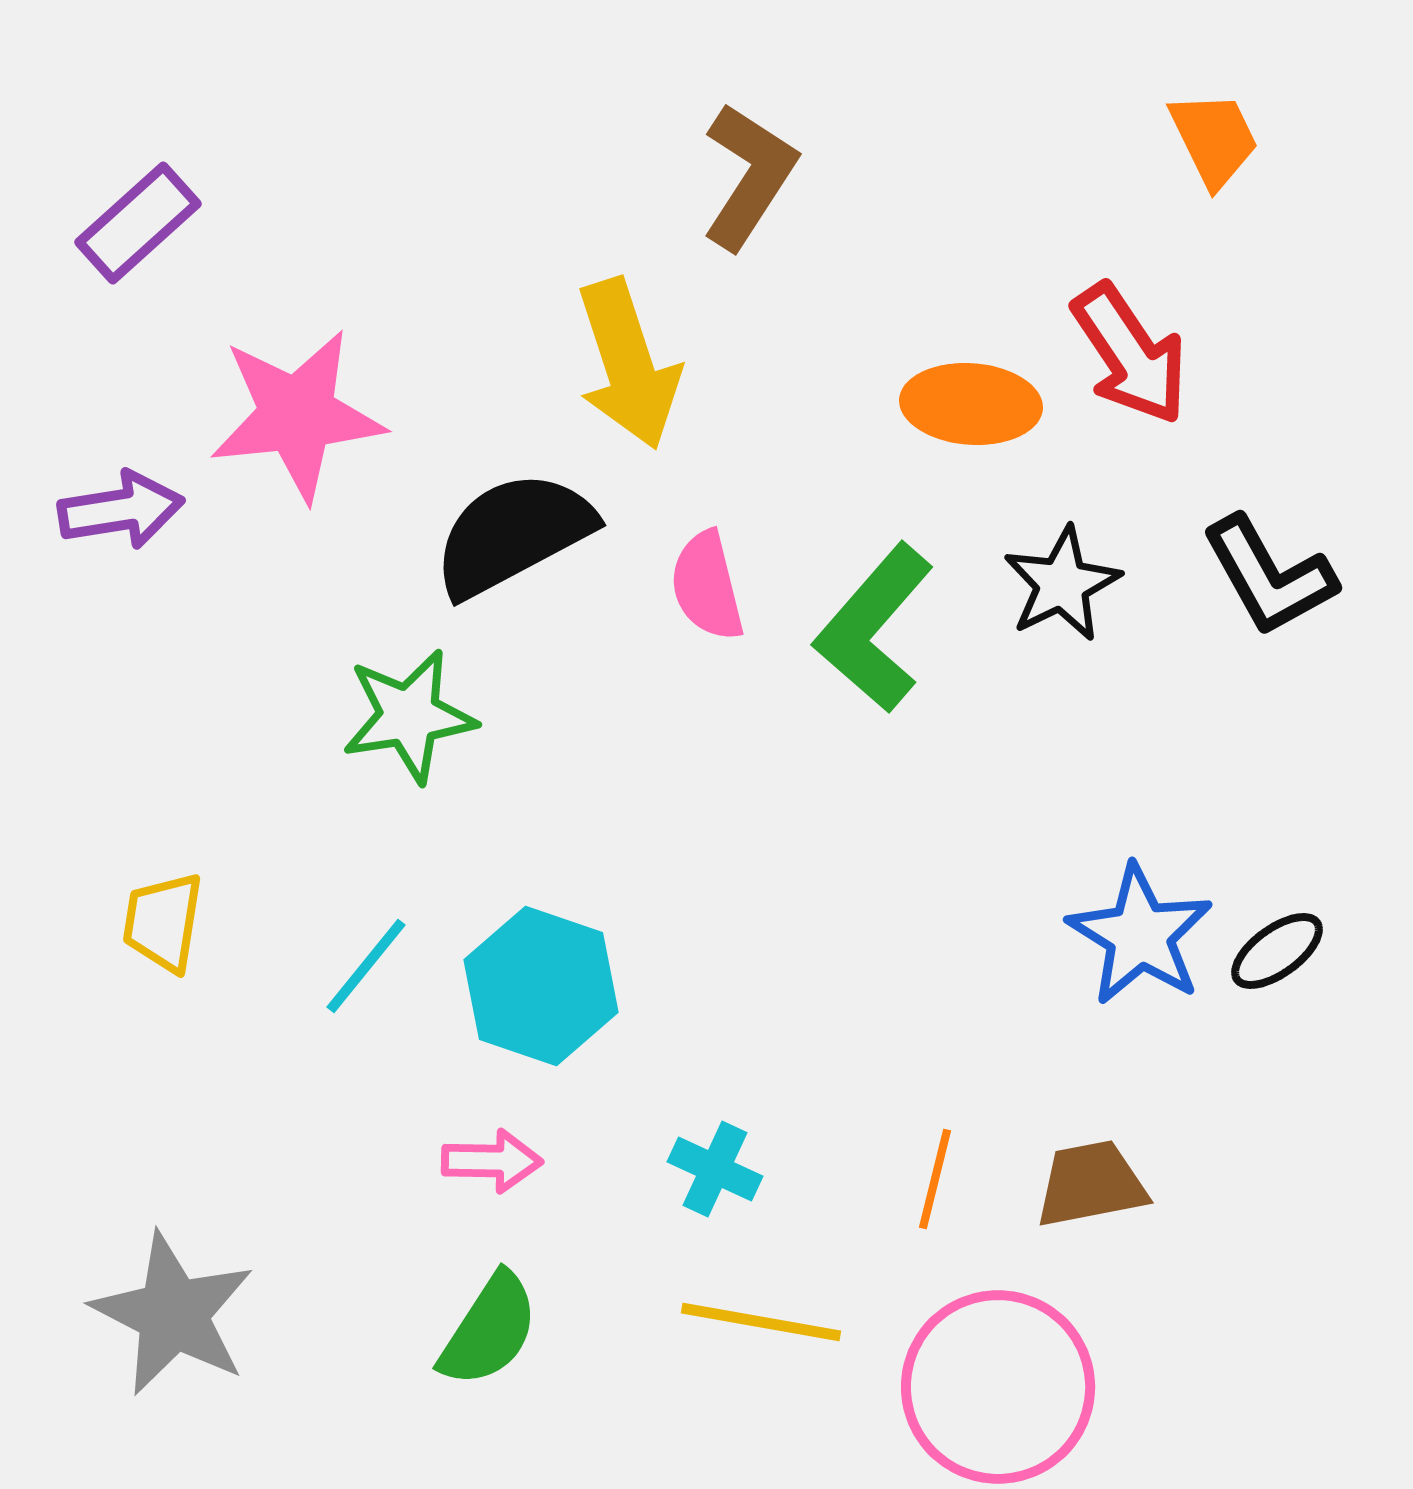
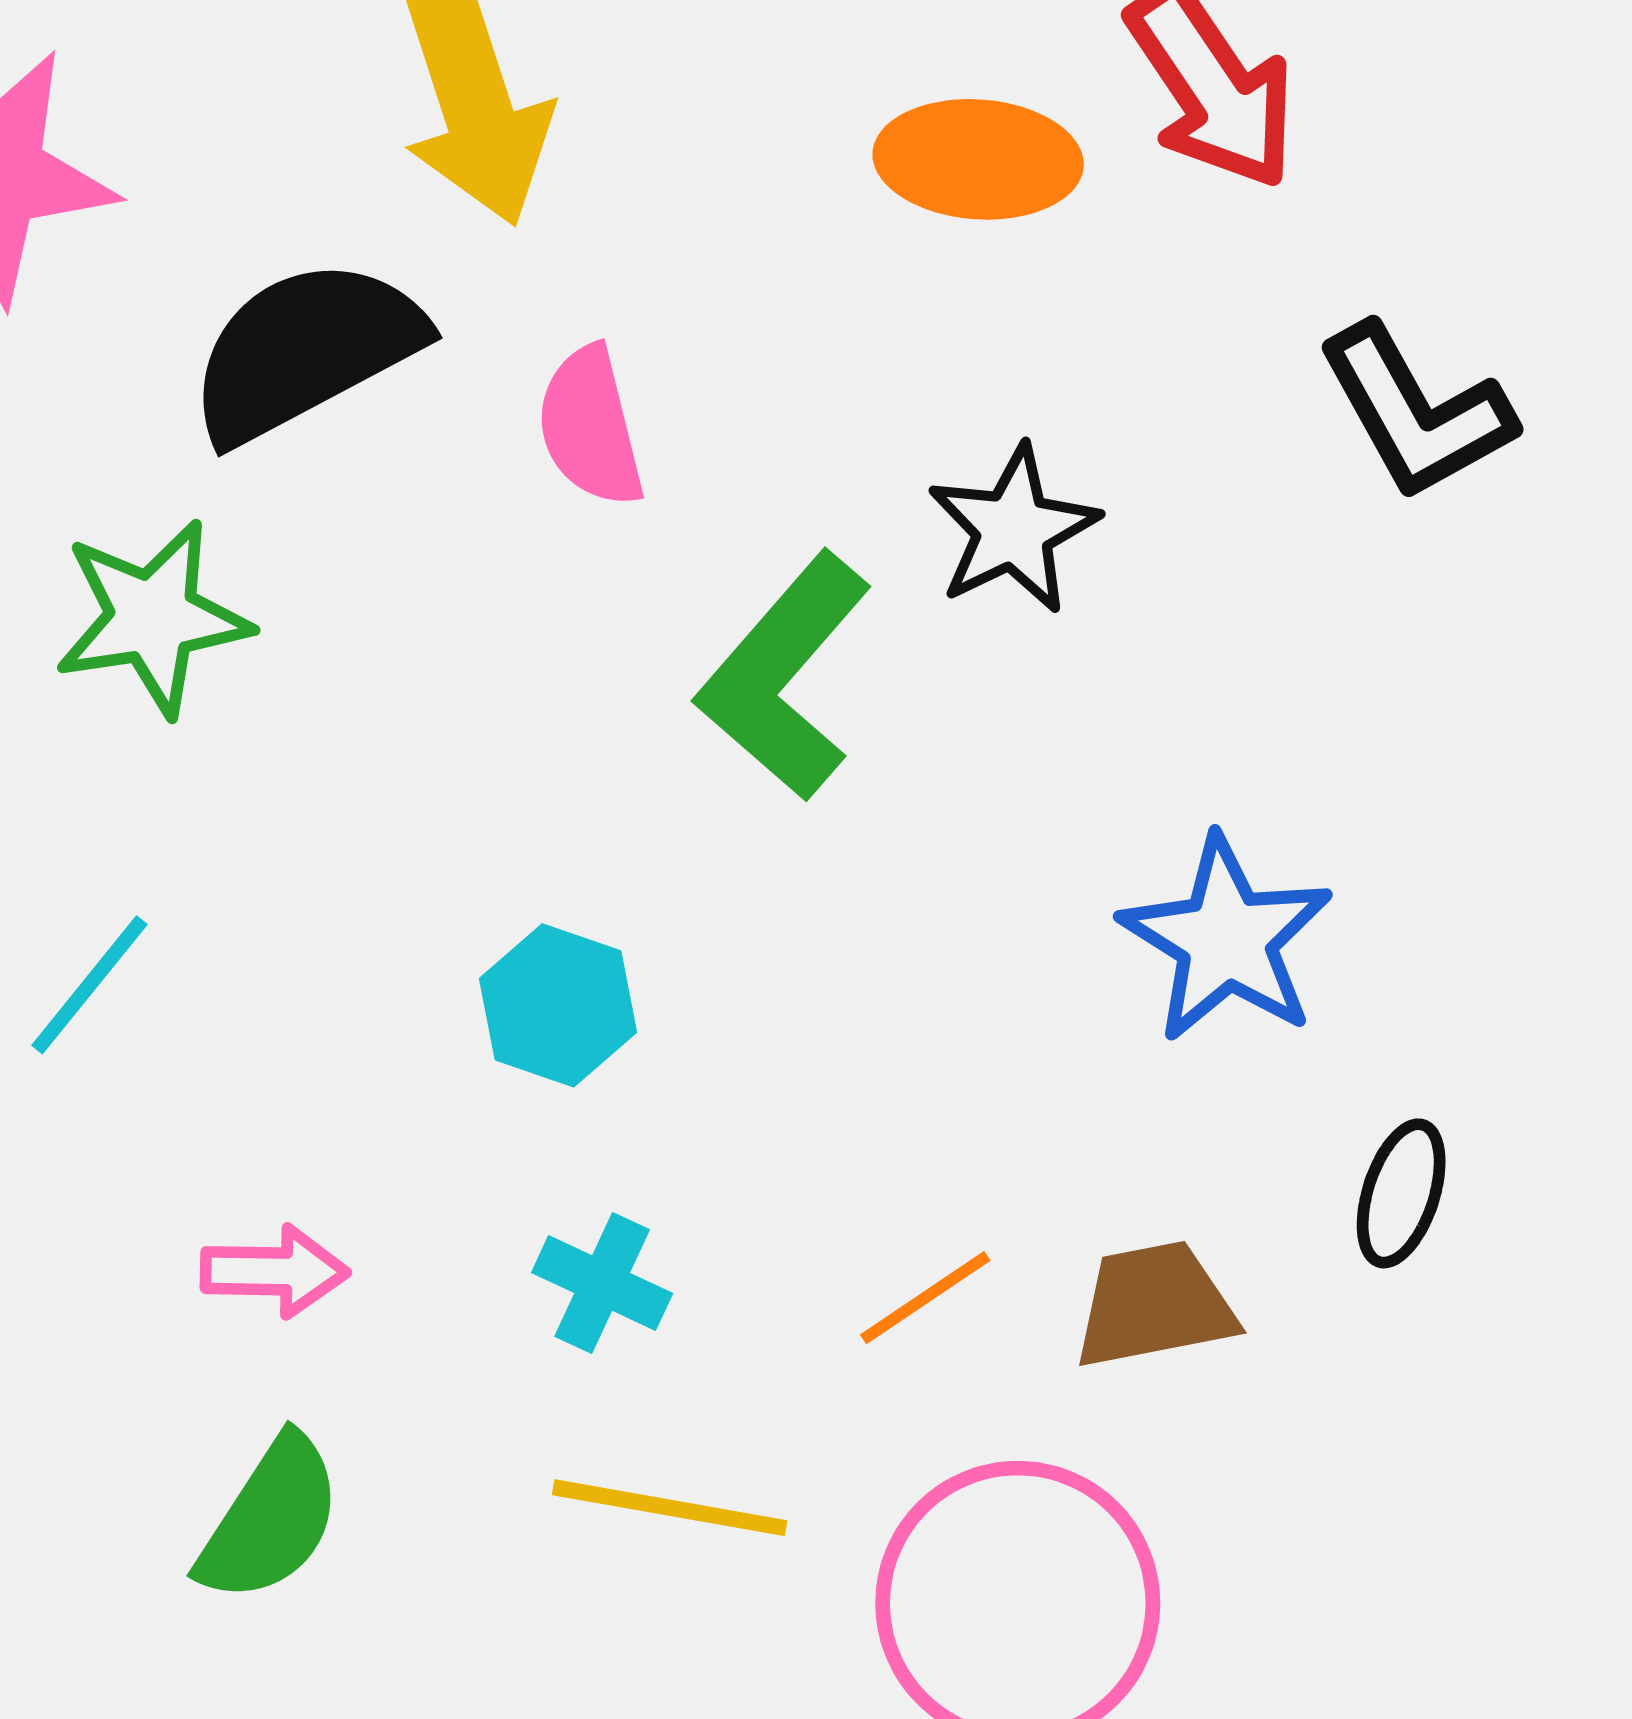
black star: (1062, 584) -> (1013, 530), moved
green L-shape: (874, 628) -> (784, 676), moved
black ellipse: (1277, 951) -> (1401, 1193), moved, turned -36
cyan hexagon: (541, 986) -> (558, 1005), moved, size x0.7
orange line: (935, 1179) -> (925, 1298), turned 42

